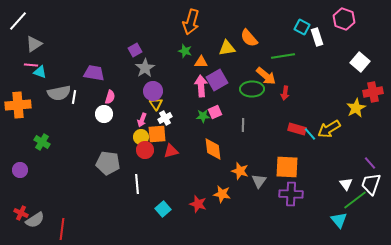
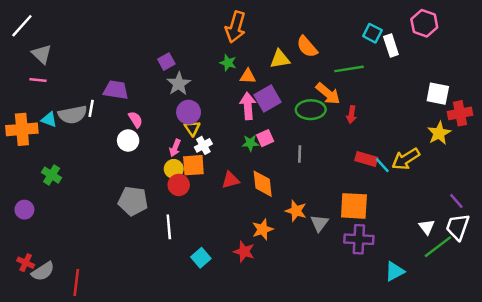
gray triangle: (34, 44) -> (42, 54), turned -42
white square: (360, 62) -> (438, 94), moved, turned -30
cyan triangle: (40, 72) -> (49, 120), moved
white line: (74, 97) -> (91, 108), moved
pink semicircle: (110, 97) -> (135, 120), turned -48
red triangle: (171, 151) -> (231, 180), moved
orange star: (222, 194) -> (263, 229), moved, turned -30
cyan triangle: (339, 220) -> (395, 271), moved, turned 42

